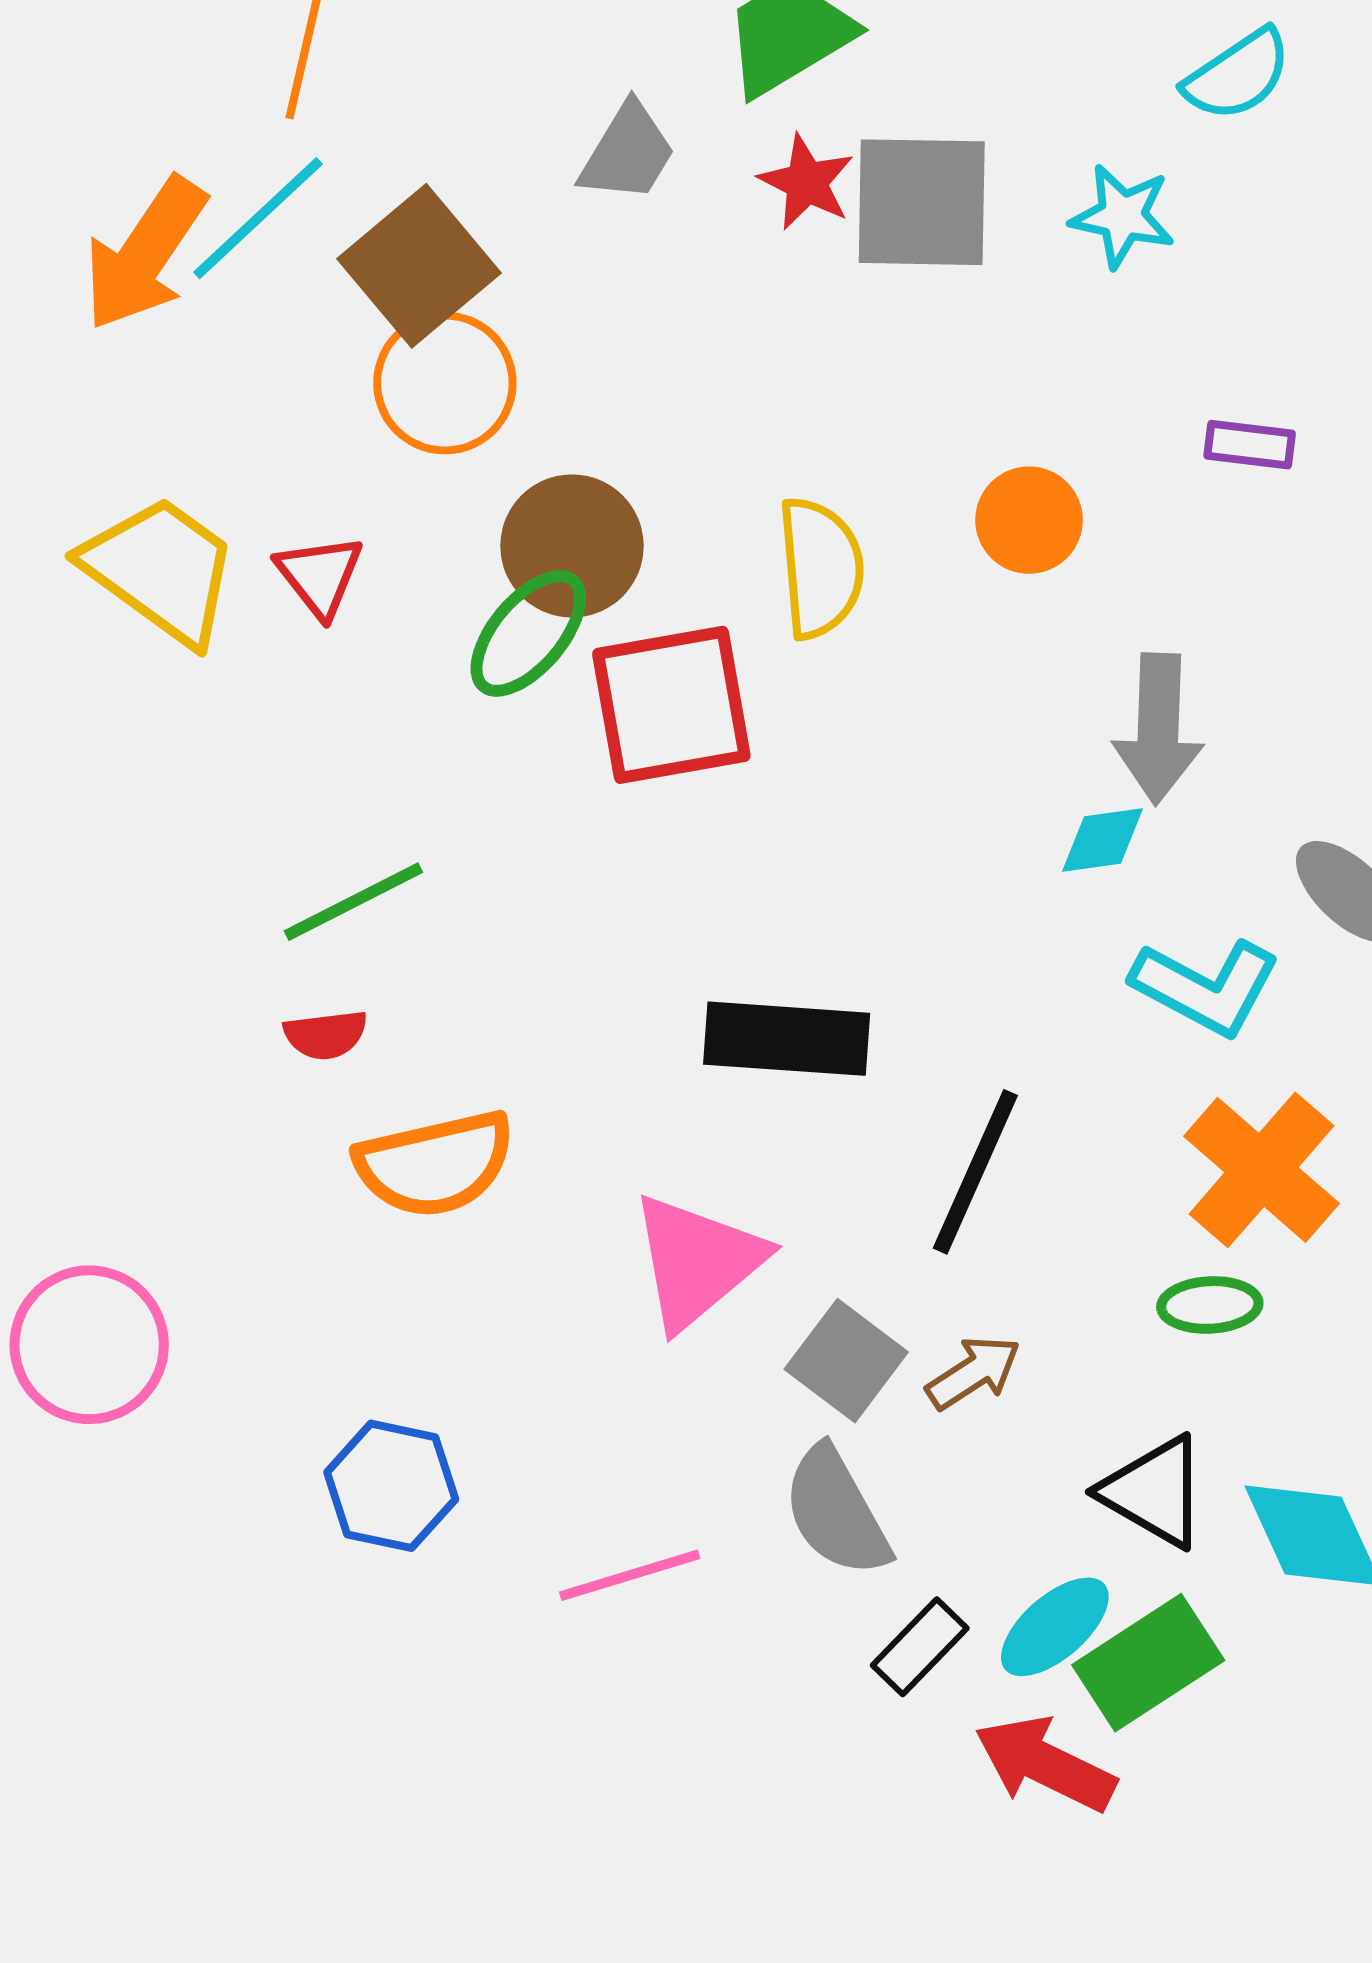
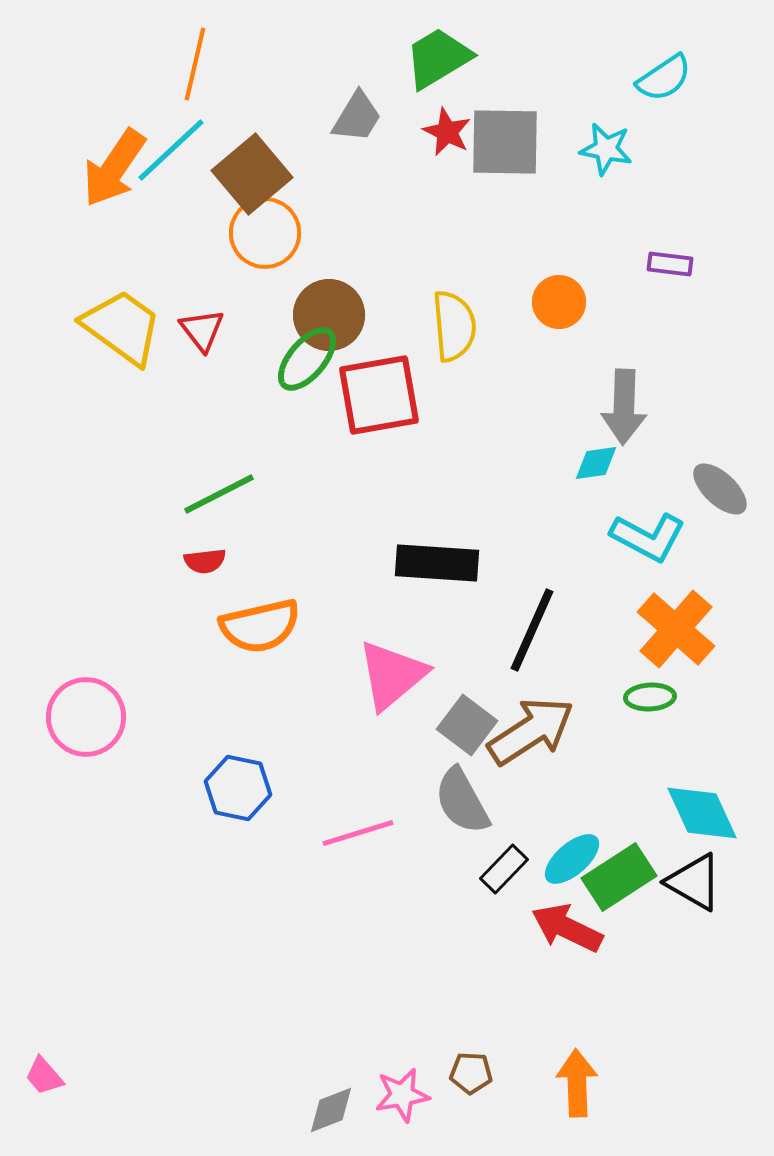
brown arrow: (973, 1373) -> (531, 731), size x1.8
black triangle: (1154, 1492) -> (694, 882), moved

